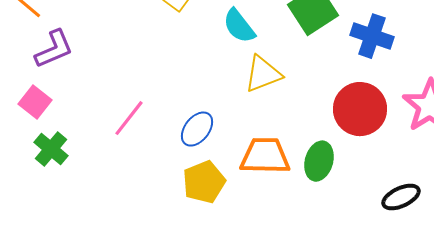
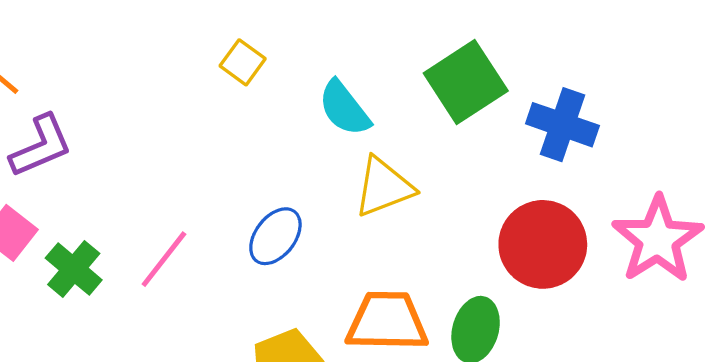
blue ellipse: (197, 129) -> (275, 236), moved
green cross: (51, 149) -> (74, 269), moved

